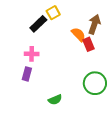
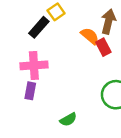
pink cross: (32, 54) -> (34, 65), size x1.5

